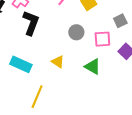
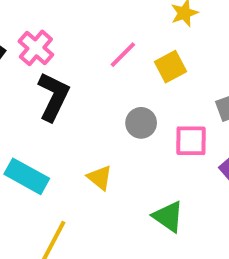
green triangle: (93, 67) -> (168, 216), moved

